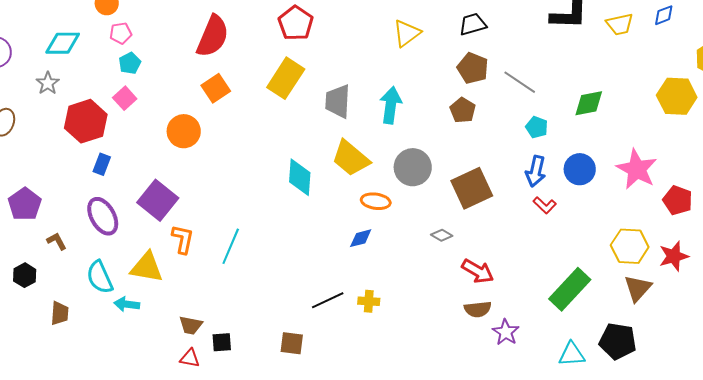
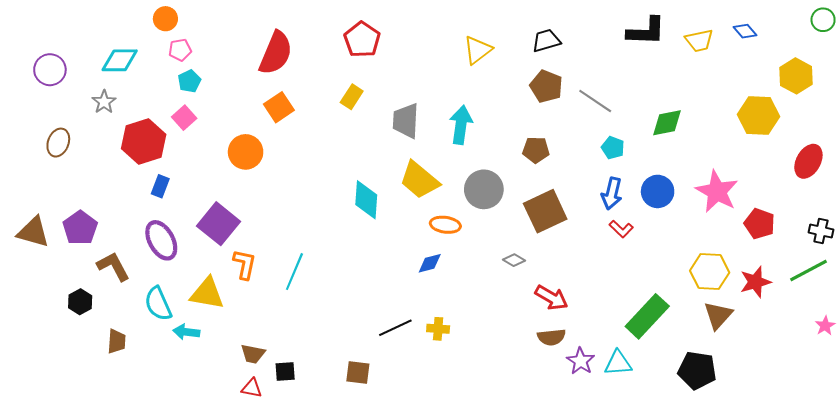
blue diamond: (664, 15) -> (745, 31), turned 70
yellow rectangle: (286, 78) -> (352, 97), size x0.6
brown pentagon: (463, 110) -> (536, 150), moved, turned -30
brown L-shape: (57, 241) -> (113, 266), size x1.6
cyan triangle: (572, 354) -> (618, 363), moved

